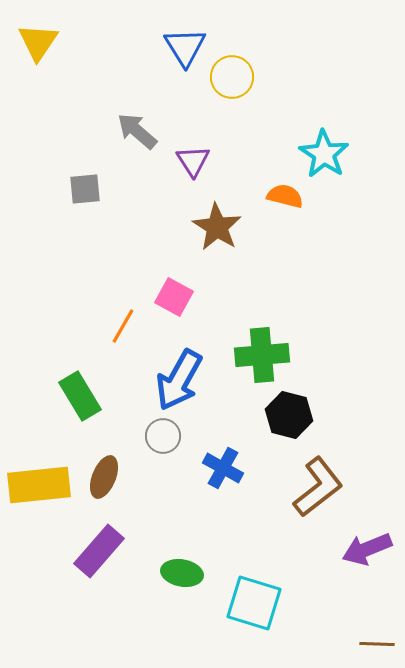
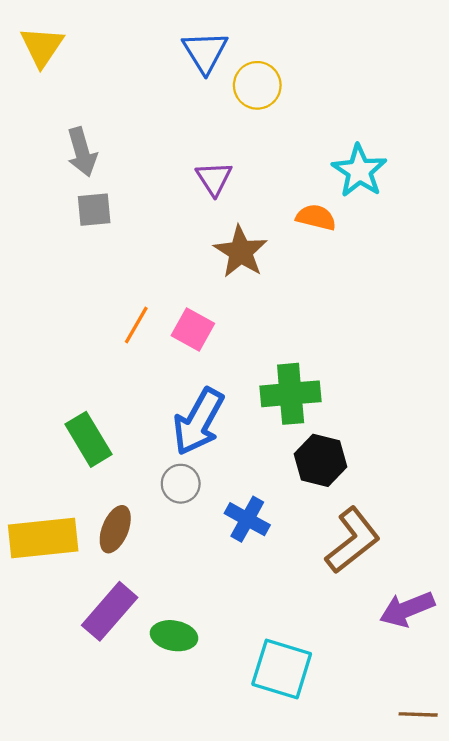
gray arrow: (137, 131) -> (82, 152), moved, turned -147
orange line: (123, 326) -> (136, 325), moved
green ellipse: (182, 573) -> (174, 636), moved

